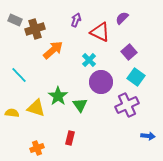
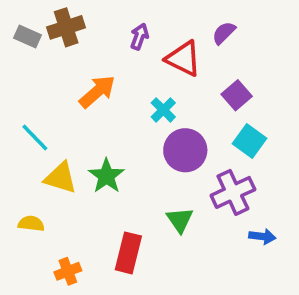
brown cross: (35, 29) -> (66, 27), moved
green triangle: (80, 105) -> (180, 220), moved
yellow triangle: (36, 108) -> (61, 178), moved
yellow semicircle: (12, 113) -> (31, 224), moved
blue arrow: (148, 136) -> (262, 236), moved
red rectangle: (70, 138) -> (128, 253), size x1.5

